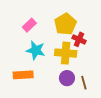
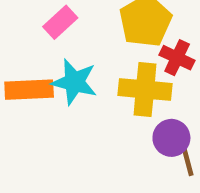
orange rectangle: (23, 75) -> (29, 90), moved
purple circle: (67, 78) -> (171, 138), moved

